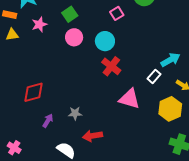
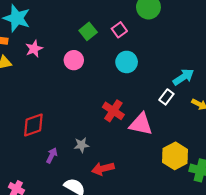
green square: (70, 14) -> (88, 31), moved
cyan circle: (105, 41) -> (127, 62), moved
red cross: (111, 66) -> (113, 111), moved
yellow hexagon: (170, 109) -> (175, 156), moved

